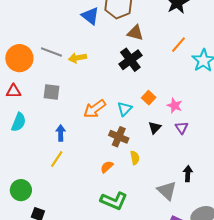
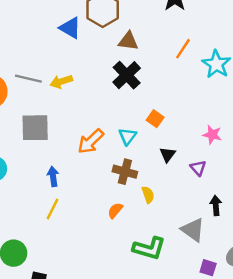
gray square: (52, 92) -> (35, 128), size x1.4
pink star: (175, 106) -> (212, 135), moved
purple triangle: (182, 128) -> (198, 168), moved
green L-shape: (114, 201) -> (149, 248), moved

